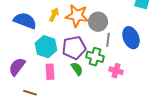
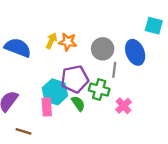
orange star: (77, 16) -> (68, 42), moved, size x0.7
blue ellipse: (131, 38) -> (135, 52), moved
cyan hexagon: (46, 47) -> (55, 92), moved
pink cross: (116, 71) -> (124, 106), turned 32

